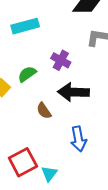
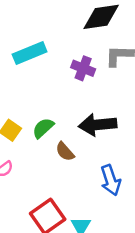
purple cross: (61, 60) -> (83, 68), moved
green semicircle: (27, 74) -> (43, 128), moved

